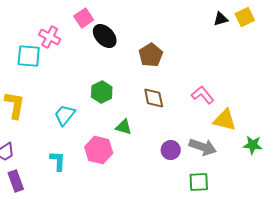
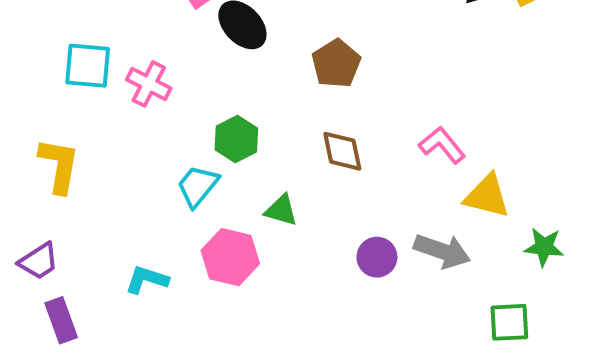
pink cross: (50, 37) -> (149, 84), moved
cyan trapezoid: (65, 115) -> (198, 186), moved
cyan L-shape: (58, 161) -> (147, 280), turned -75
green square: (199, 182) -> (509, 322), moved

